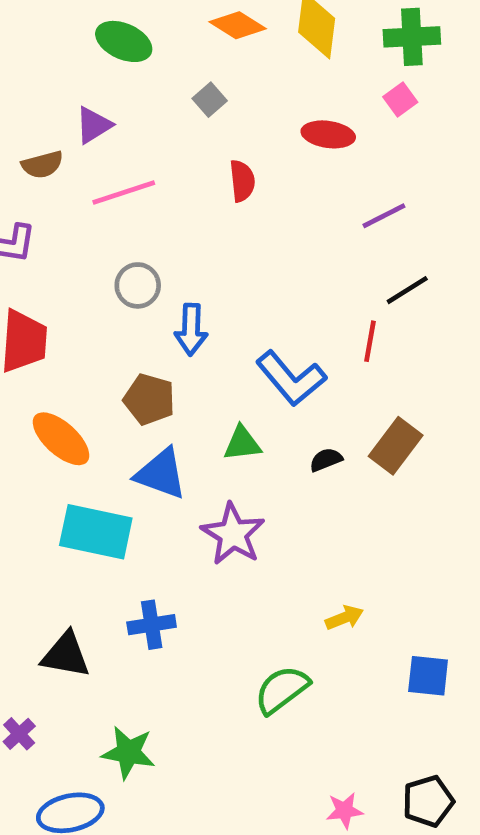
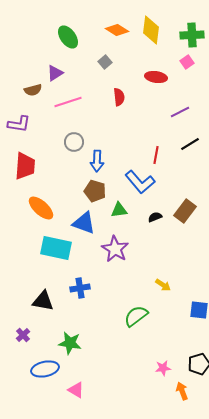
green ellipse: (124, 41) -> (68, 37), turned 30
red line: (370, 341) -> (156, 155), moved
brown pentagon: (149, 399) -> (95, 191), moved
yellow arrow: (344, 618) -> (163, 285), turned 56

